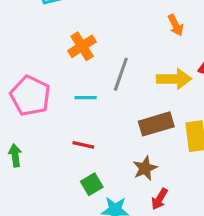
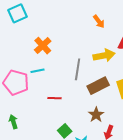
gray line: (121, 74) -> (78, 69), moved
cyan line: (86, 98) -> (38, 71), moved
red line: (83, 145) -> (55, 98), moved

